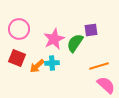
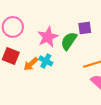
cyan cross: (52, 63) -> (46, 61), turned 32

